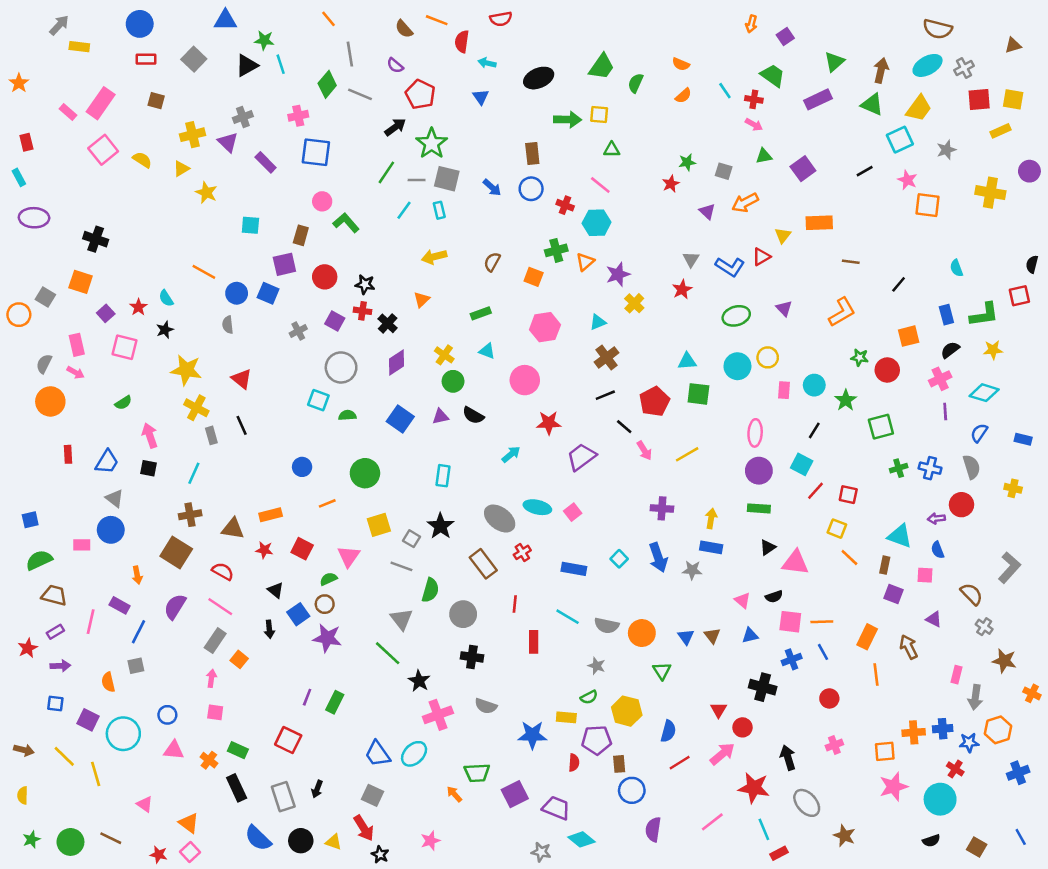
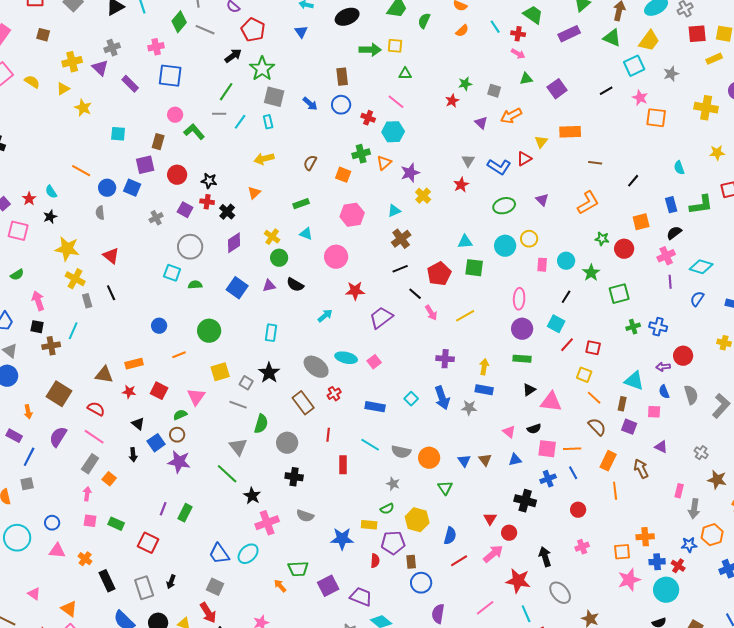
gray line: (417, 180) -> (219, 114), moved
yellow star: (993, 350) -> (717, 153), moved
gray semicircle: (972, 467) -> (691, 395), moved
brown cross: (190, 515) -> (51, 346), moved
brown semicircle: (972, 594) -> (597, 427), moved
blue cross: (943, 729) -> (657, 562), moved
green rectangle: (238, 750) -> (116, 524), moved

